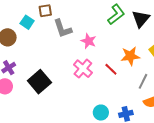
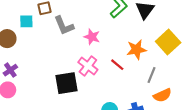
cyan square: (27, 22) -> (26, 21), turned -32
black square: (39, 82) -> (67, 83), moved, turned 35

